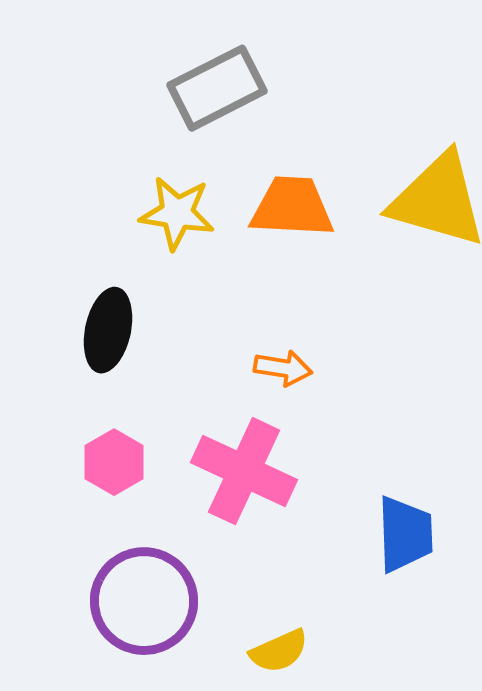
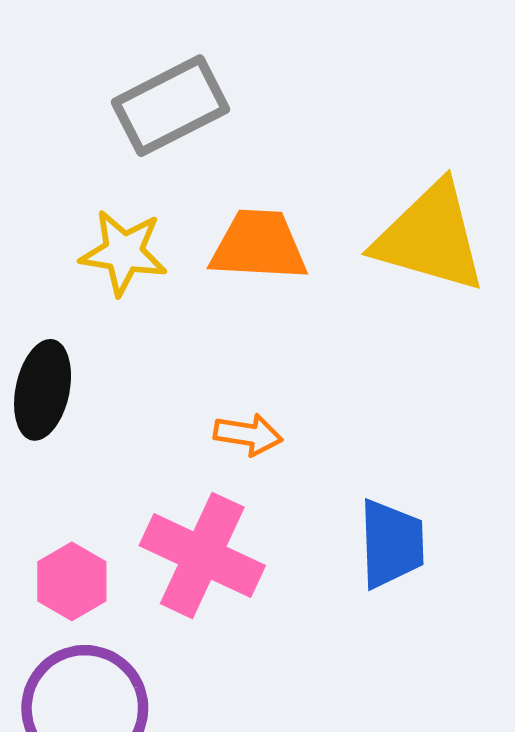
pink hexagon: (114, 462) -> (72, 581), moved
blue trapezoid: (405, 534) -> (391, 544), moved

